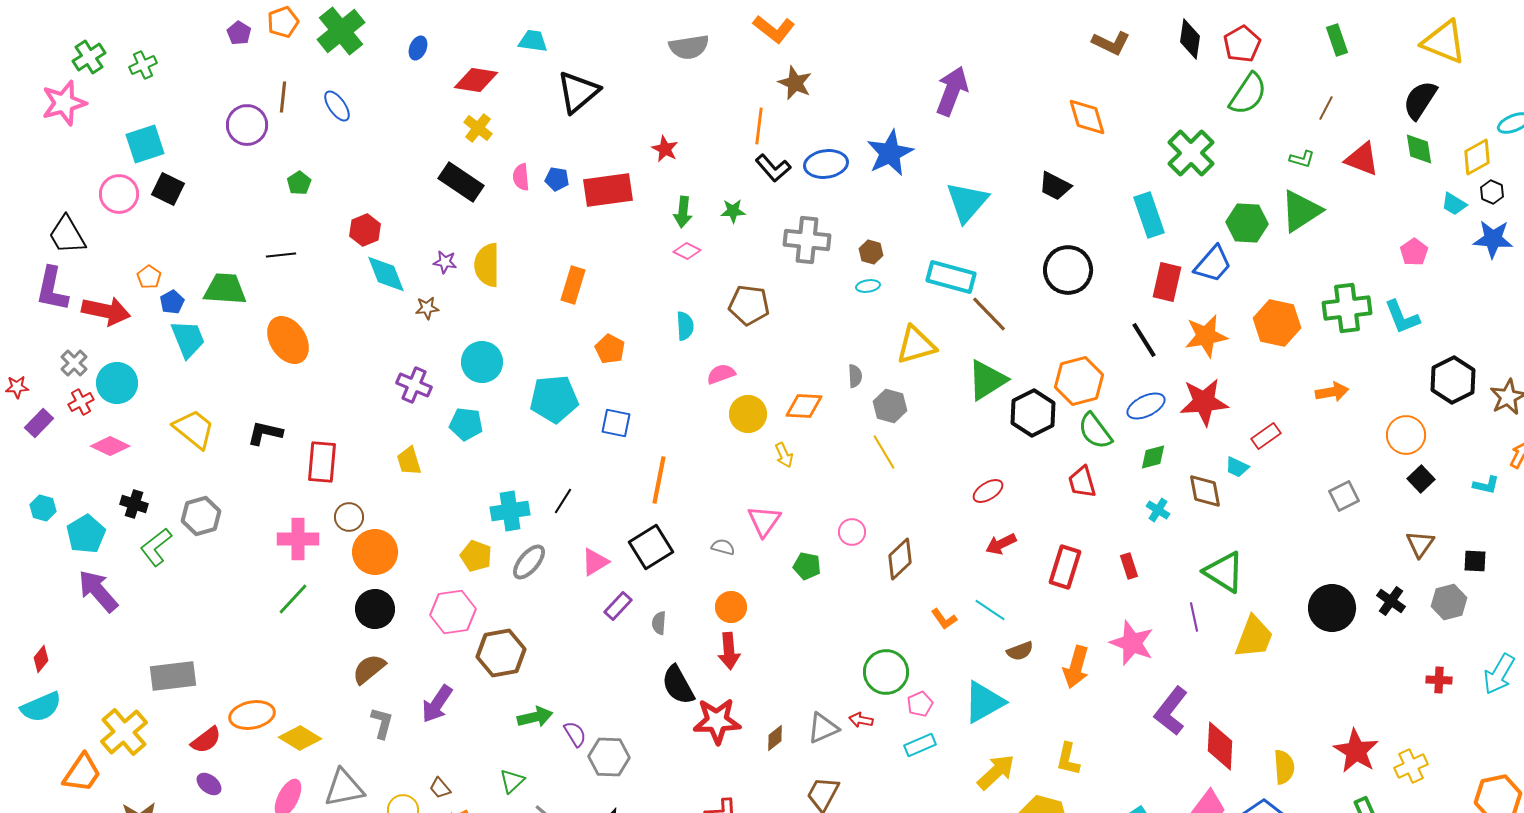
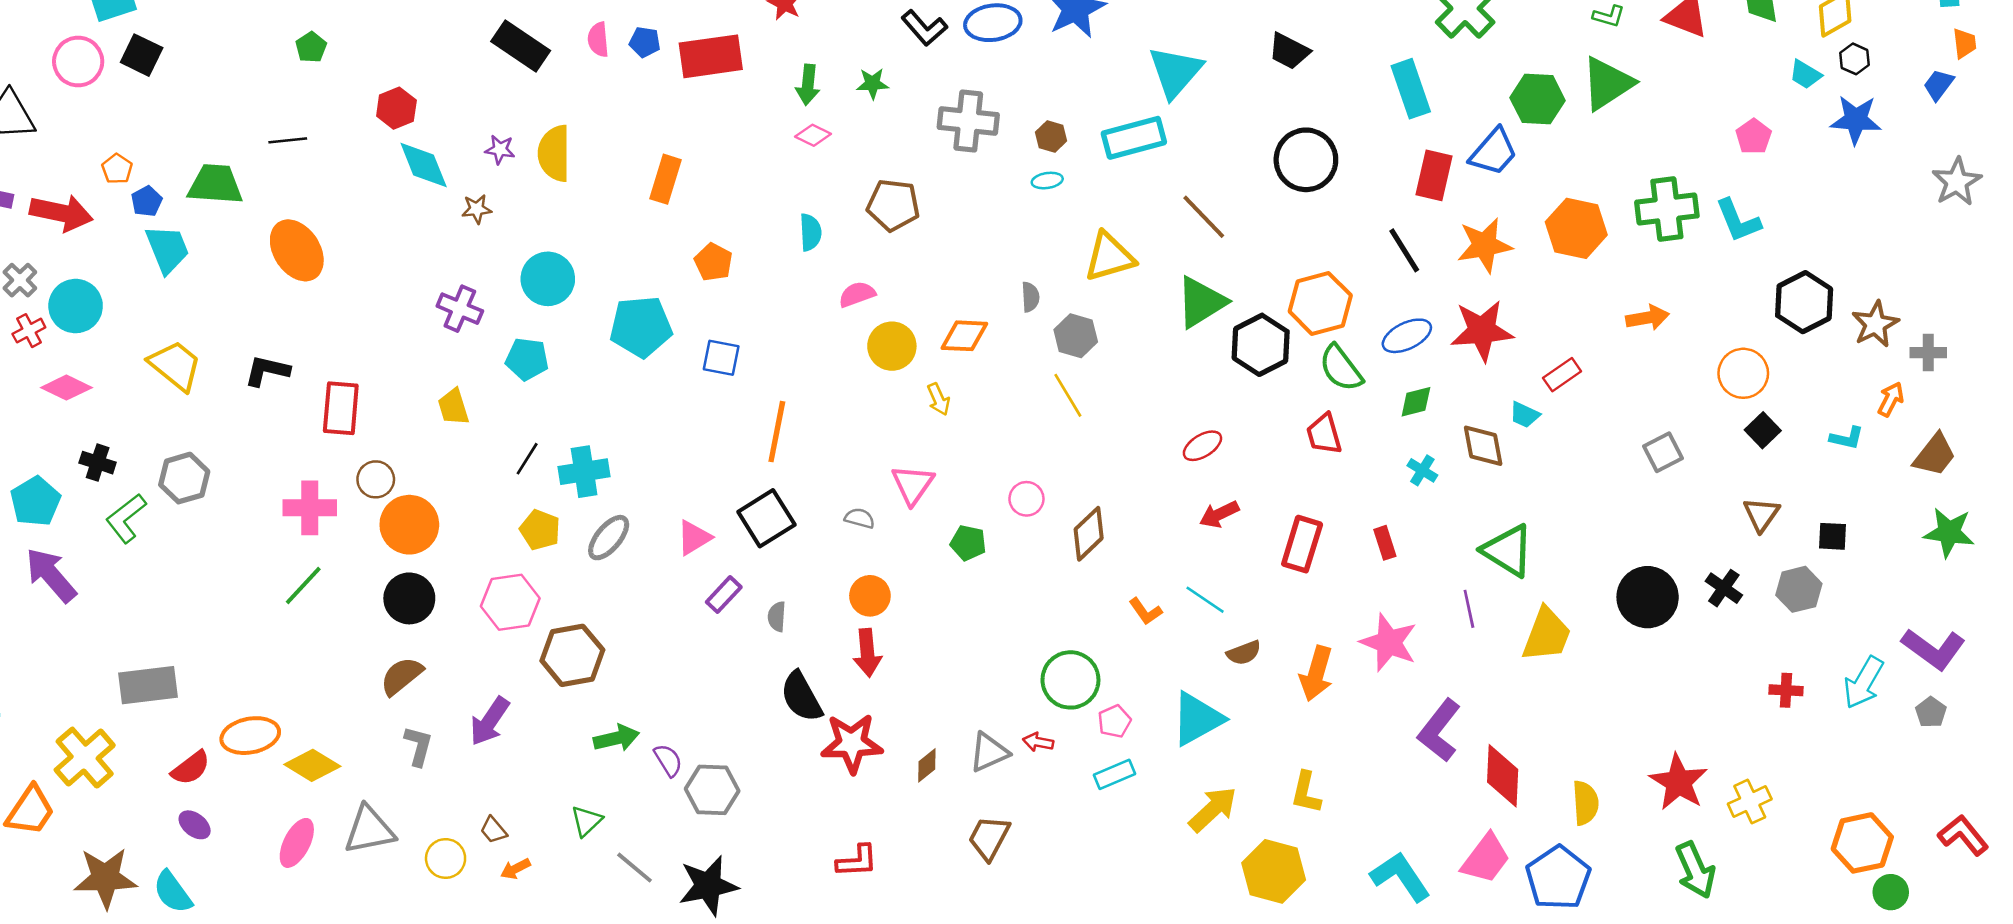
cyan rectangle: (951, 277) -> (1134, 138), moved, turned -30
black line: (563, 501) -> (527, 459), moved

